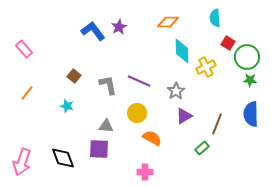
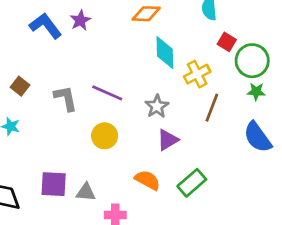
blue semicircle: (251, 114) -> (258, 137), turned -35
brown line: (217, 124) -> (212, 108), moved
gray triangle: (106, 126) -> (86, 192), moved
orange semicircle: (152, 138) -> (147, 180), moved
green rectangle: (202, 148) -> (192, 183), size x1.5

